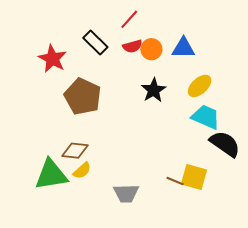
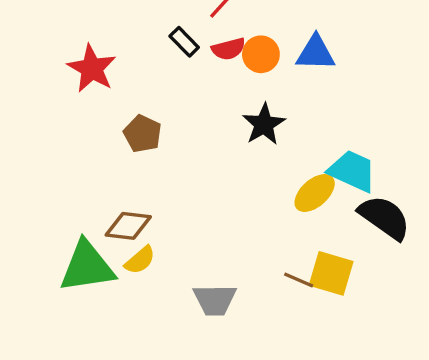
black rectangle: (95, 42) -> (184, 42), moved, size x0.7
yellow ellipse: (200, 86) -> (315, 193), moved
brown pentagon: (83, 97) -> (143, 134), size x0.6

